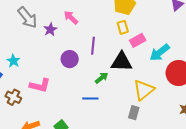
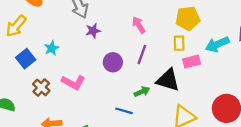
pink arrow: (71, 17) -> (139, 25), moved
purple star: (50, 29) -> (93, 31), moved
cyan arrow: (160, 52) -> (217, 44), moved

